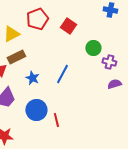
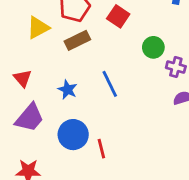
brown rectangle: (16, 57) -> (77, 40), moved
blue line: (62, 74) -> (110, 84), turned -54

